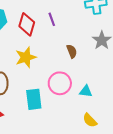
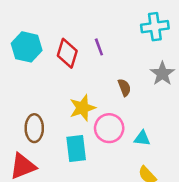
yellow star: (26, 57) -> (82, 108), moved

